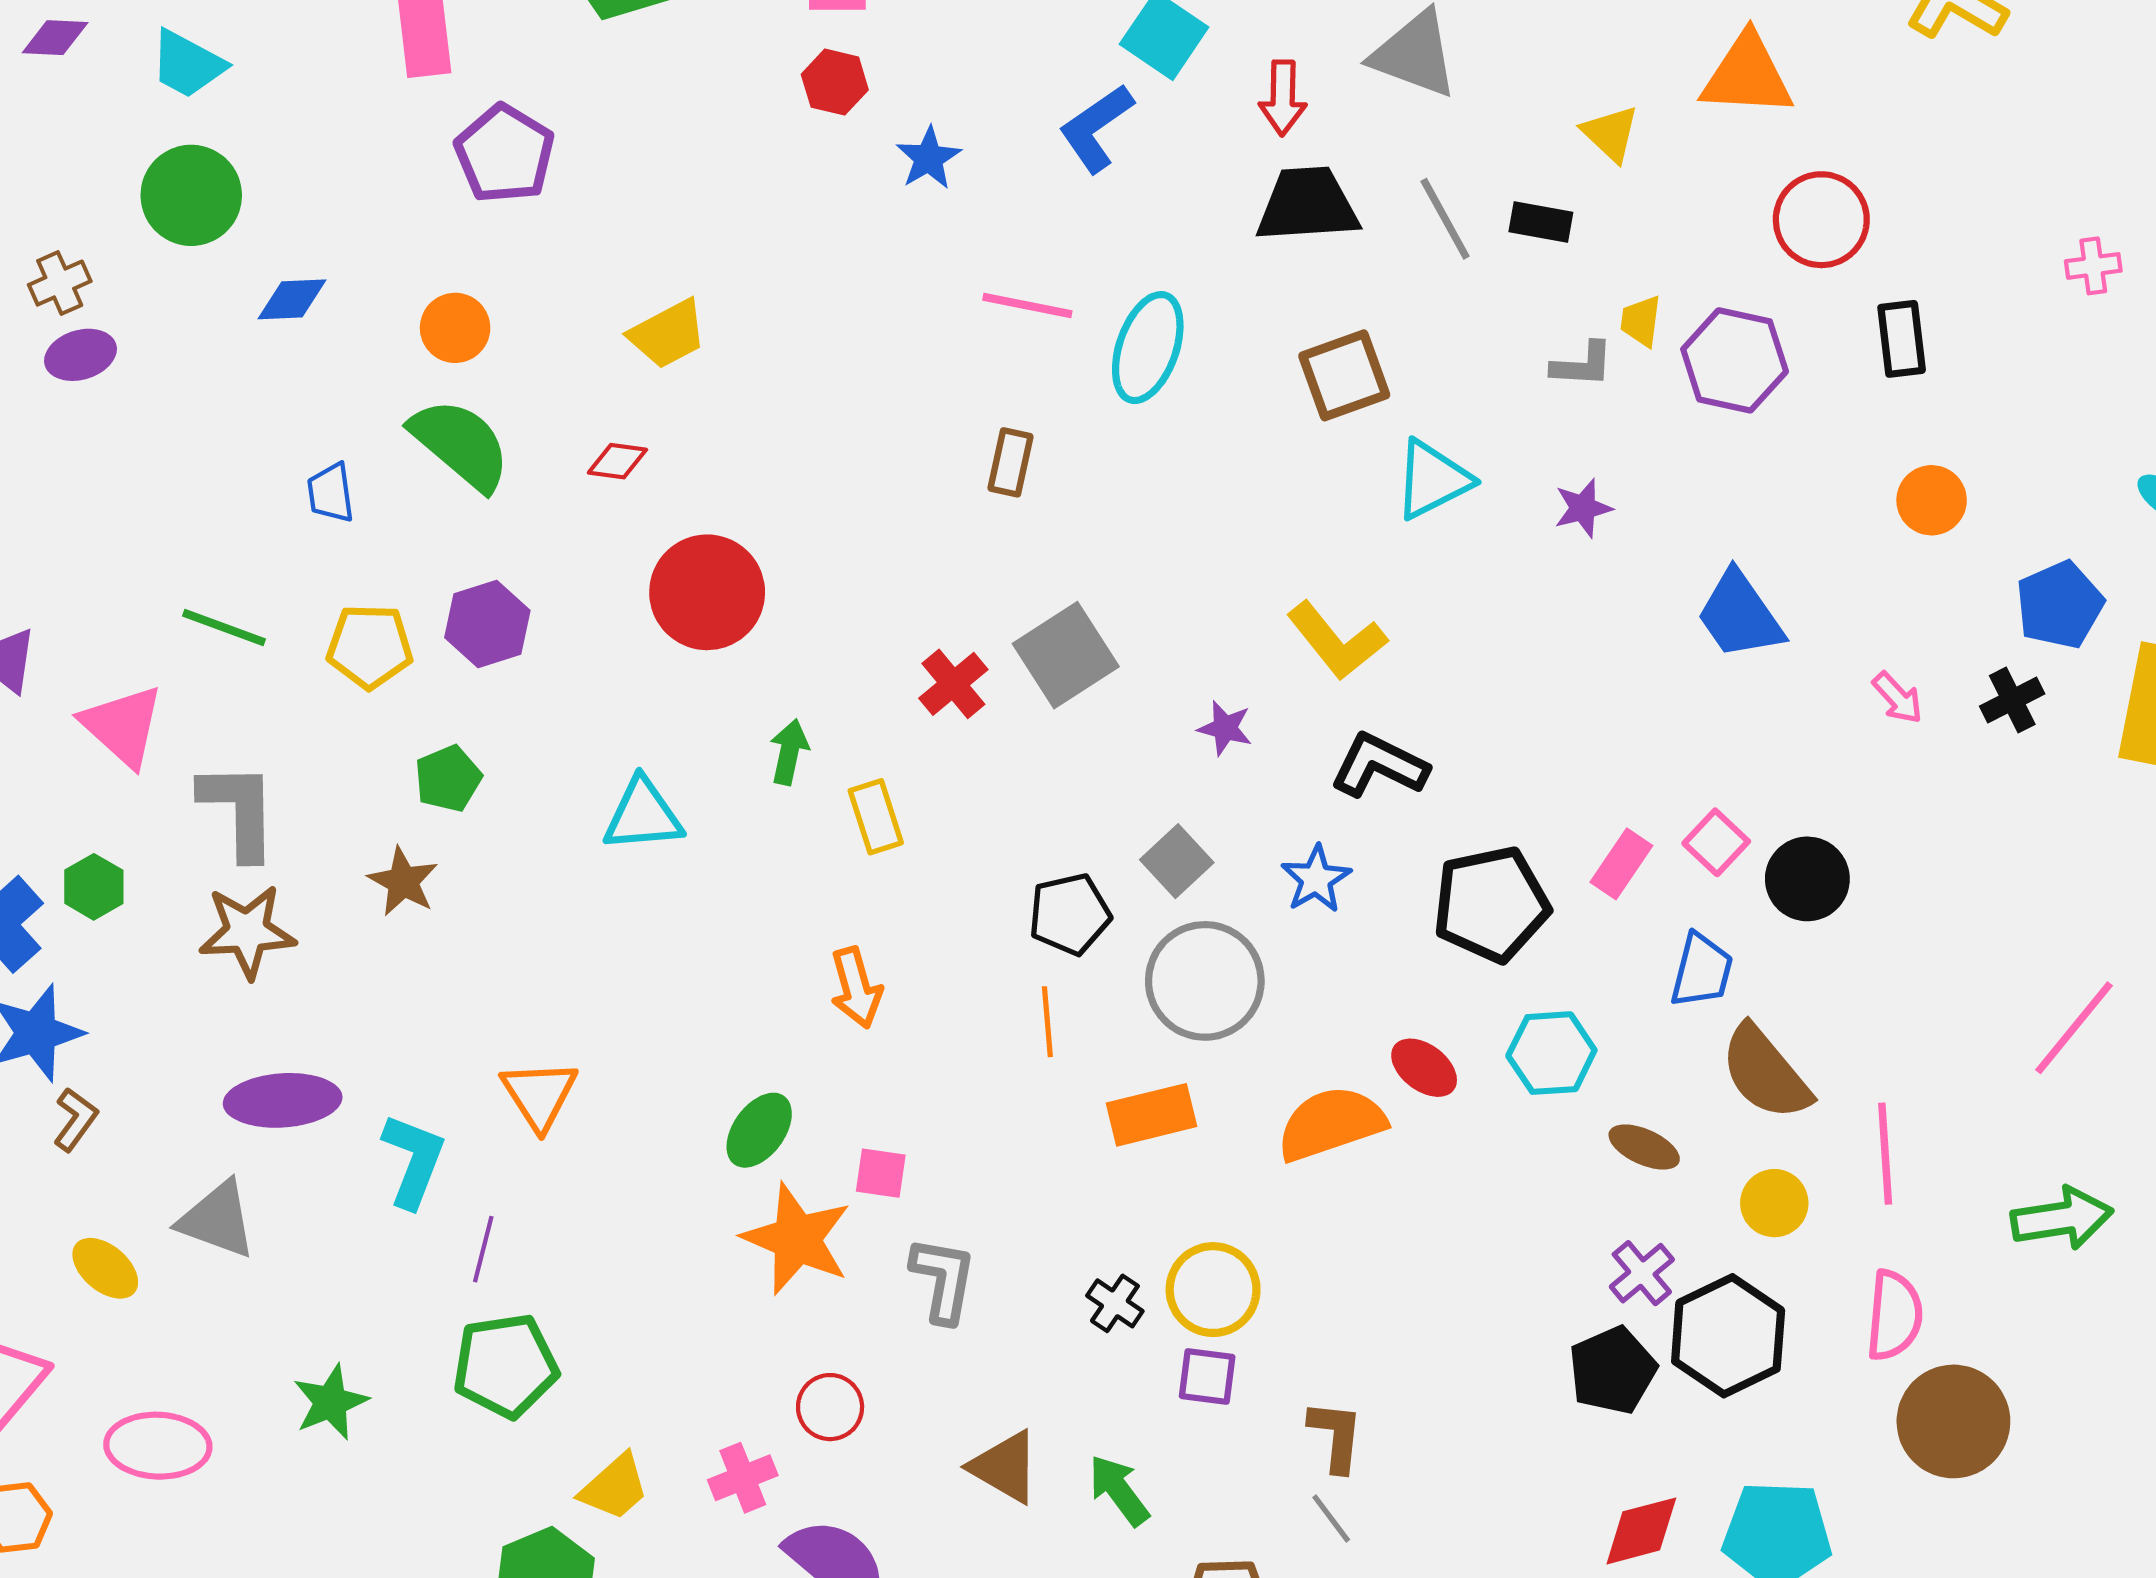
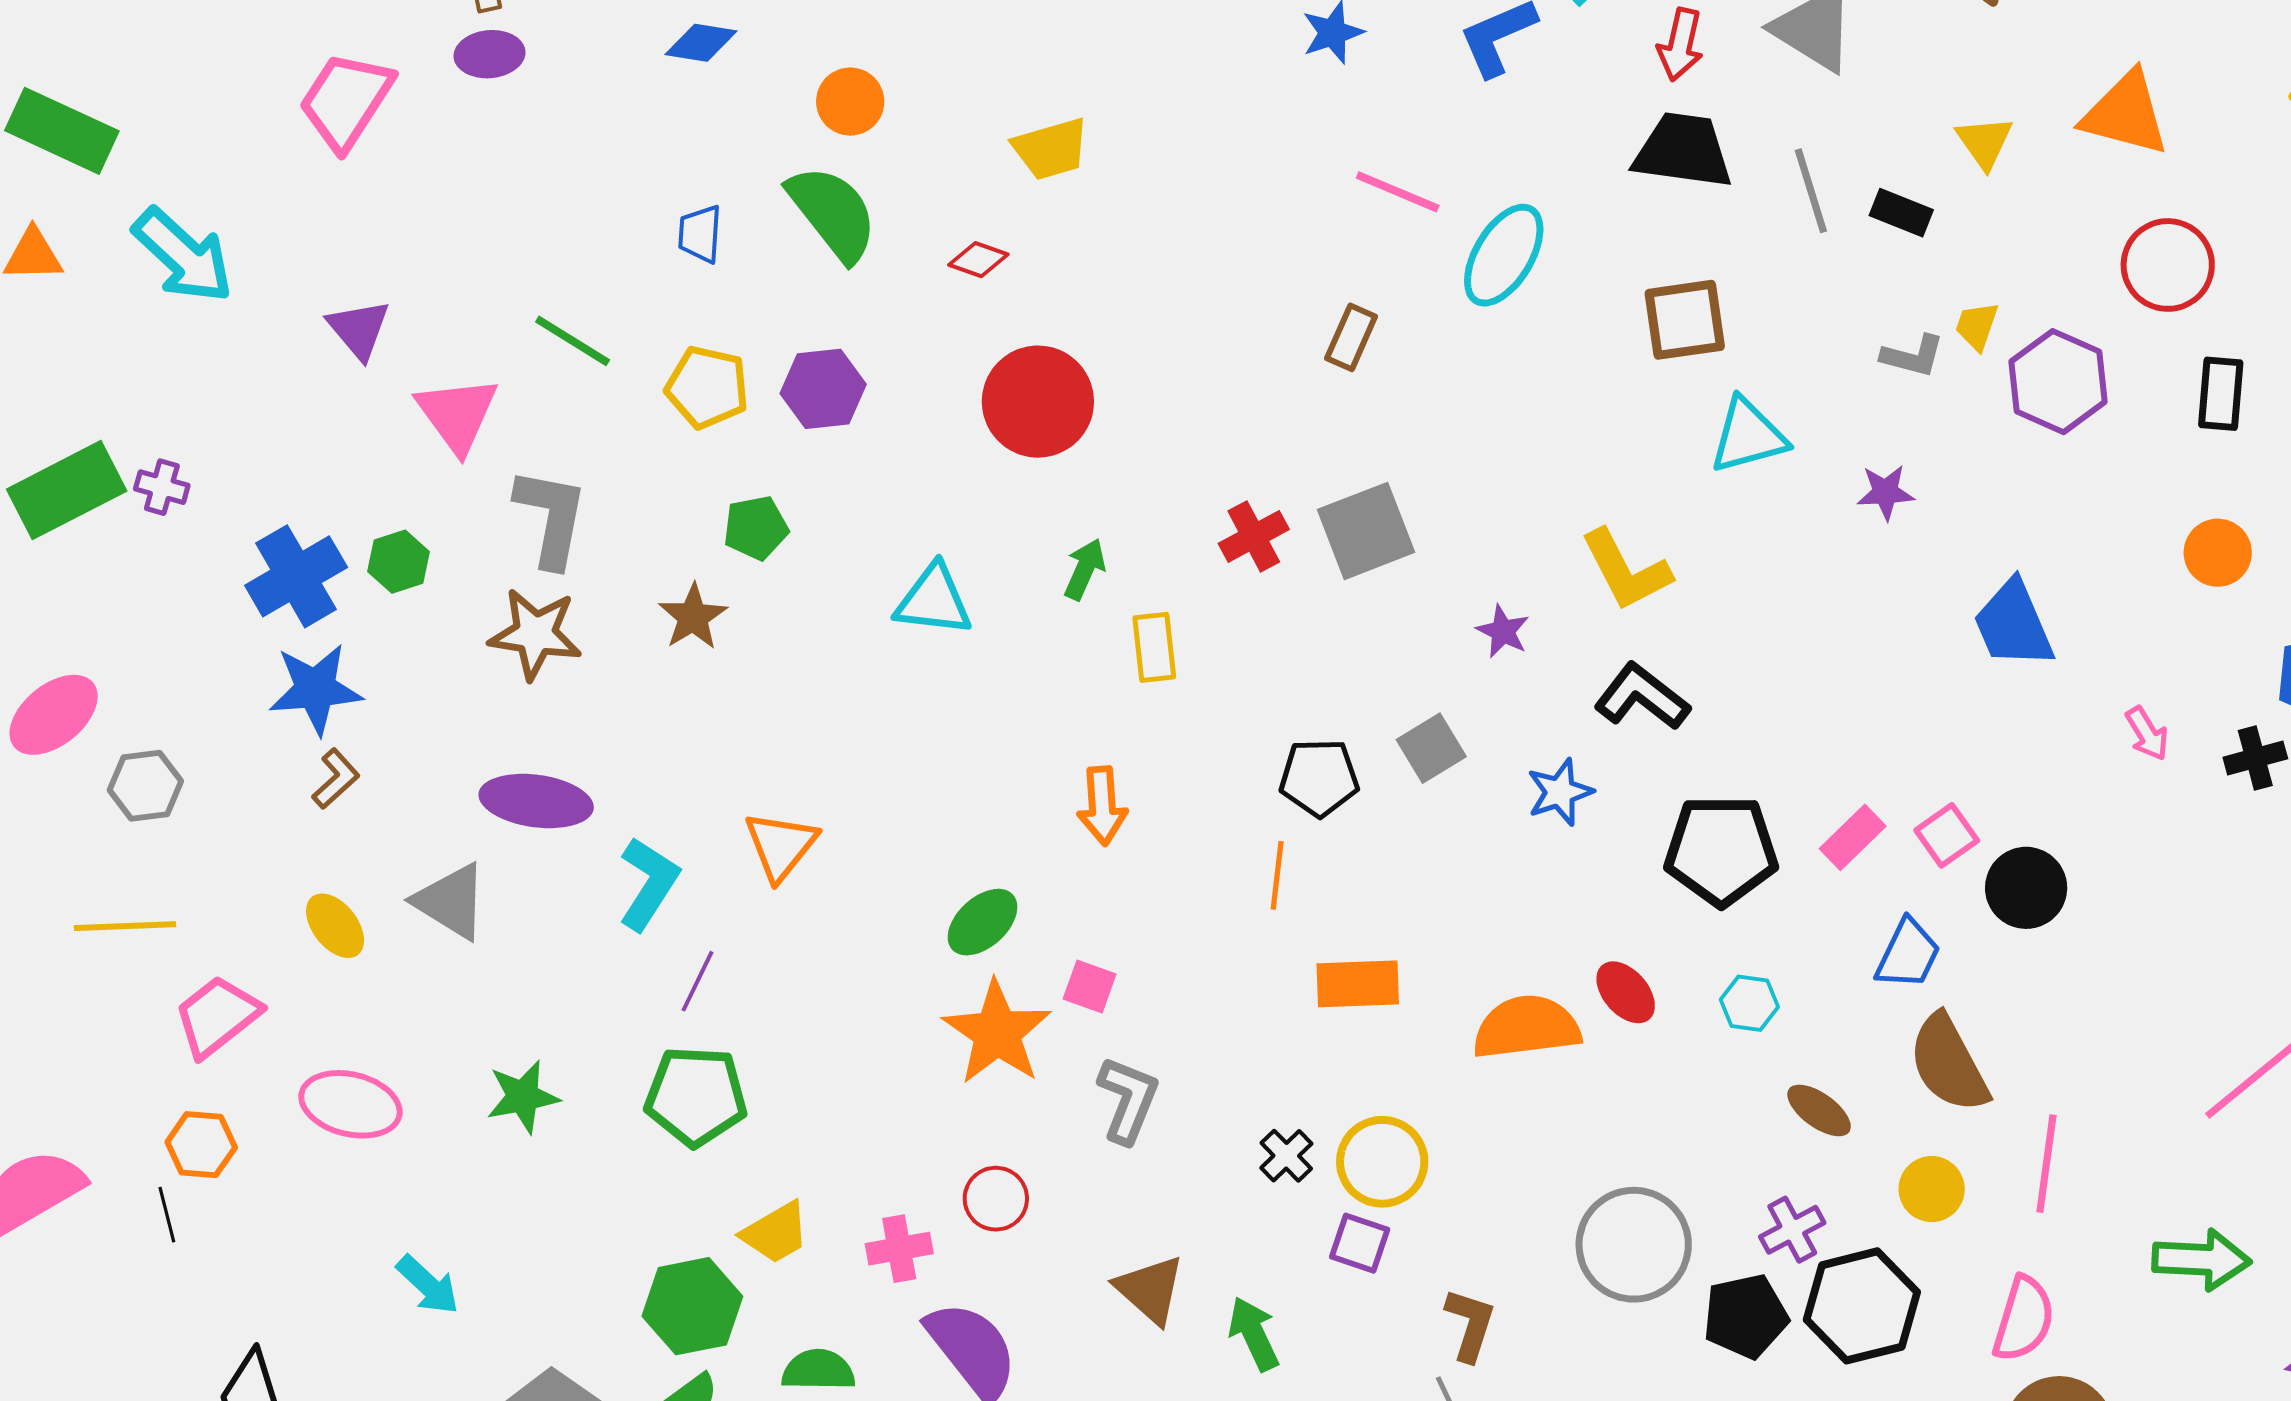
gray circle: (1205, 981) -> (1634, 1245), moved
cyan hexagon: (1551, 1053) -> (1749, 1003), size x0.7

